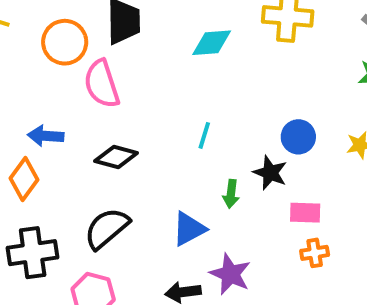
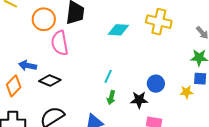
black diamond: (116, 157) -> (50, 81), moved
black star: (270, 173) -> (139, 100), turned -30
green arrow: (231, 194) -> (111, 98), moved

